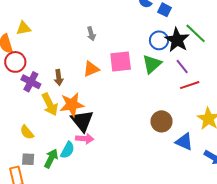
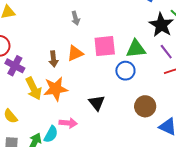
blue circle: (159, 40) -> (125, 71), moved
green triangle: (152, 64) -> (136, 49), turned 35
brown arrow: (59, 78) -> (53, 59), moved
black triangle: (82, 121) -> (97, 103), moved, size x0.7

